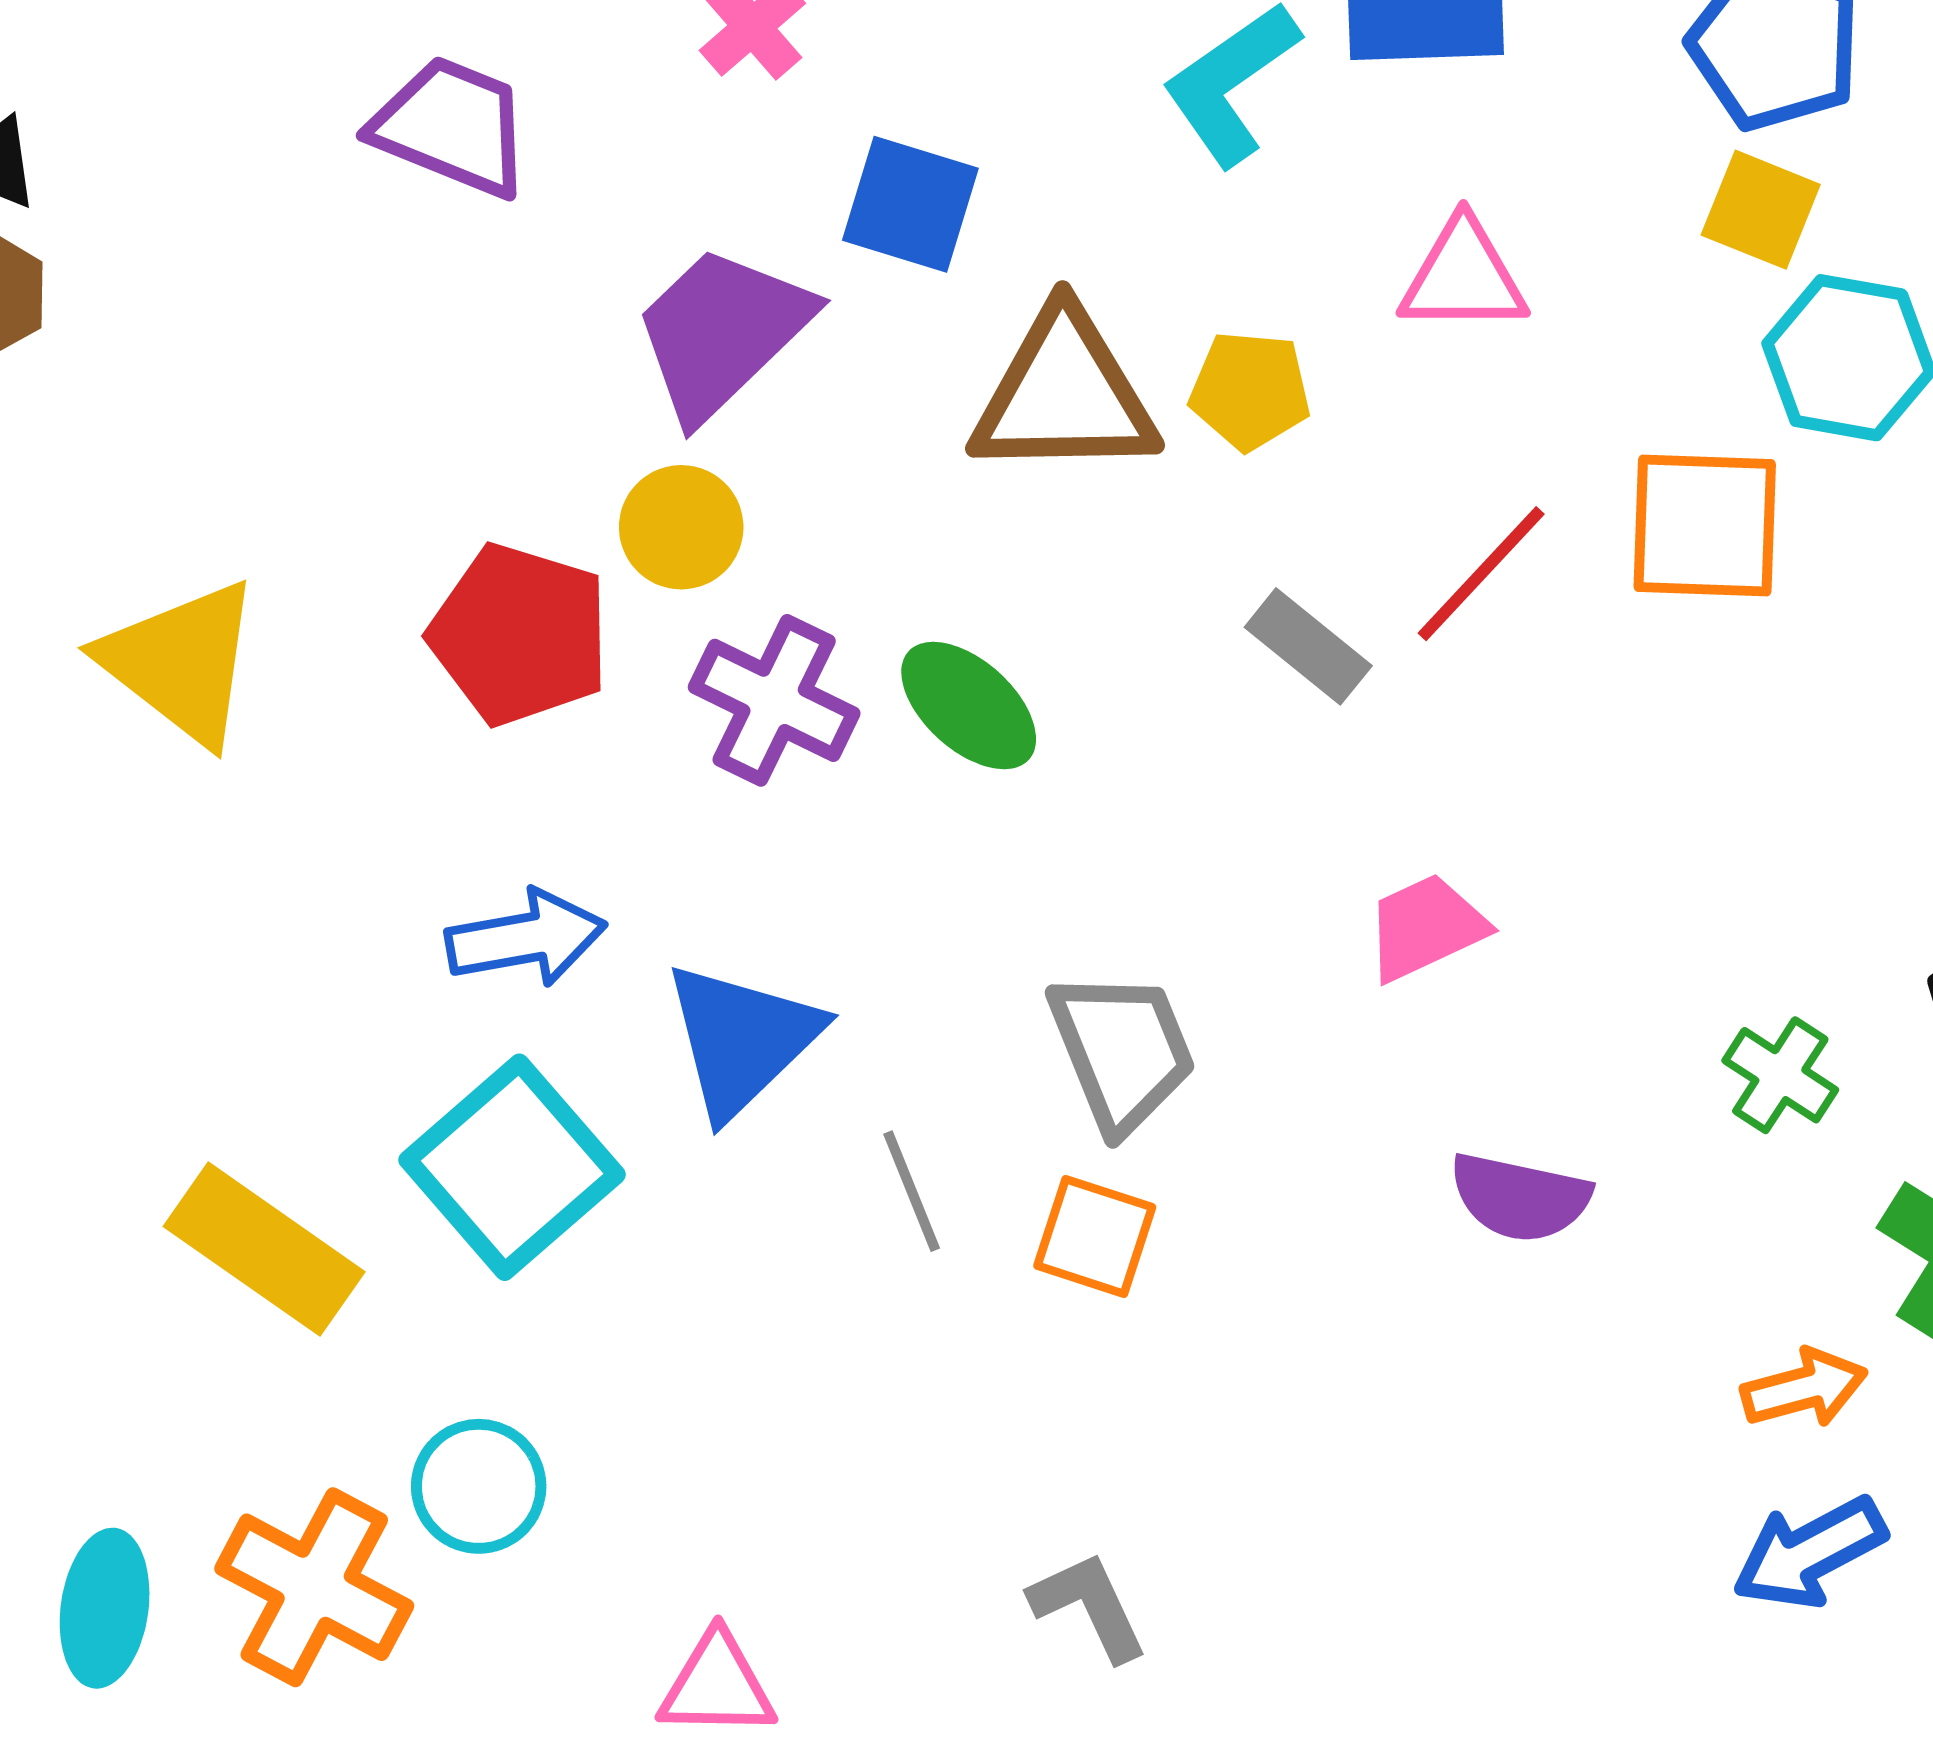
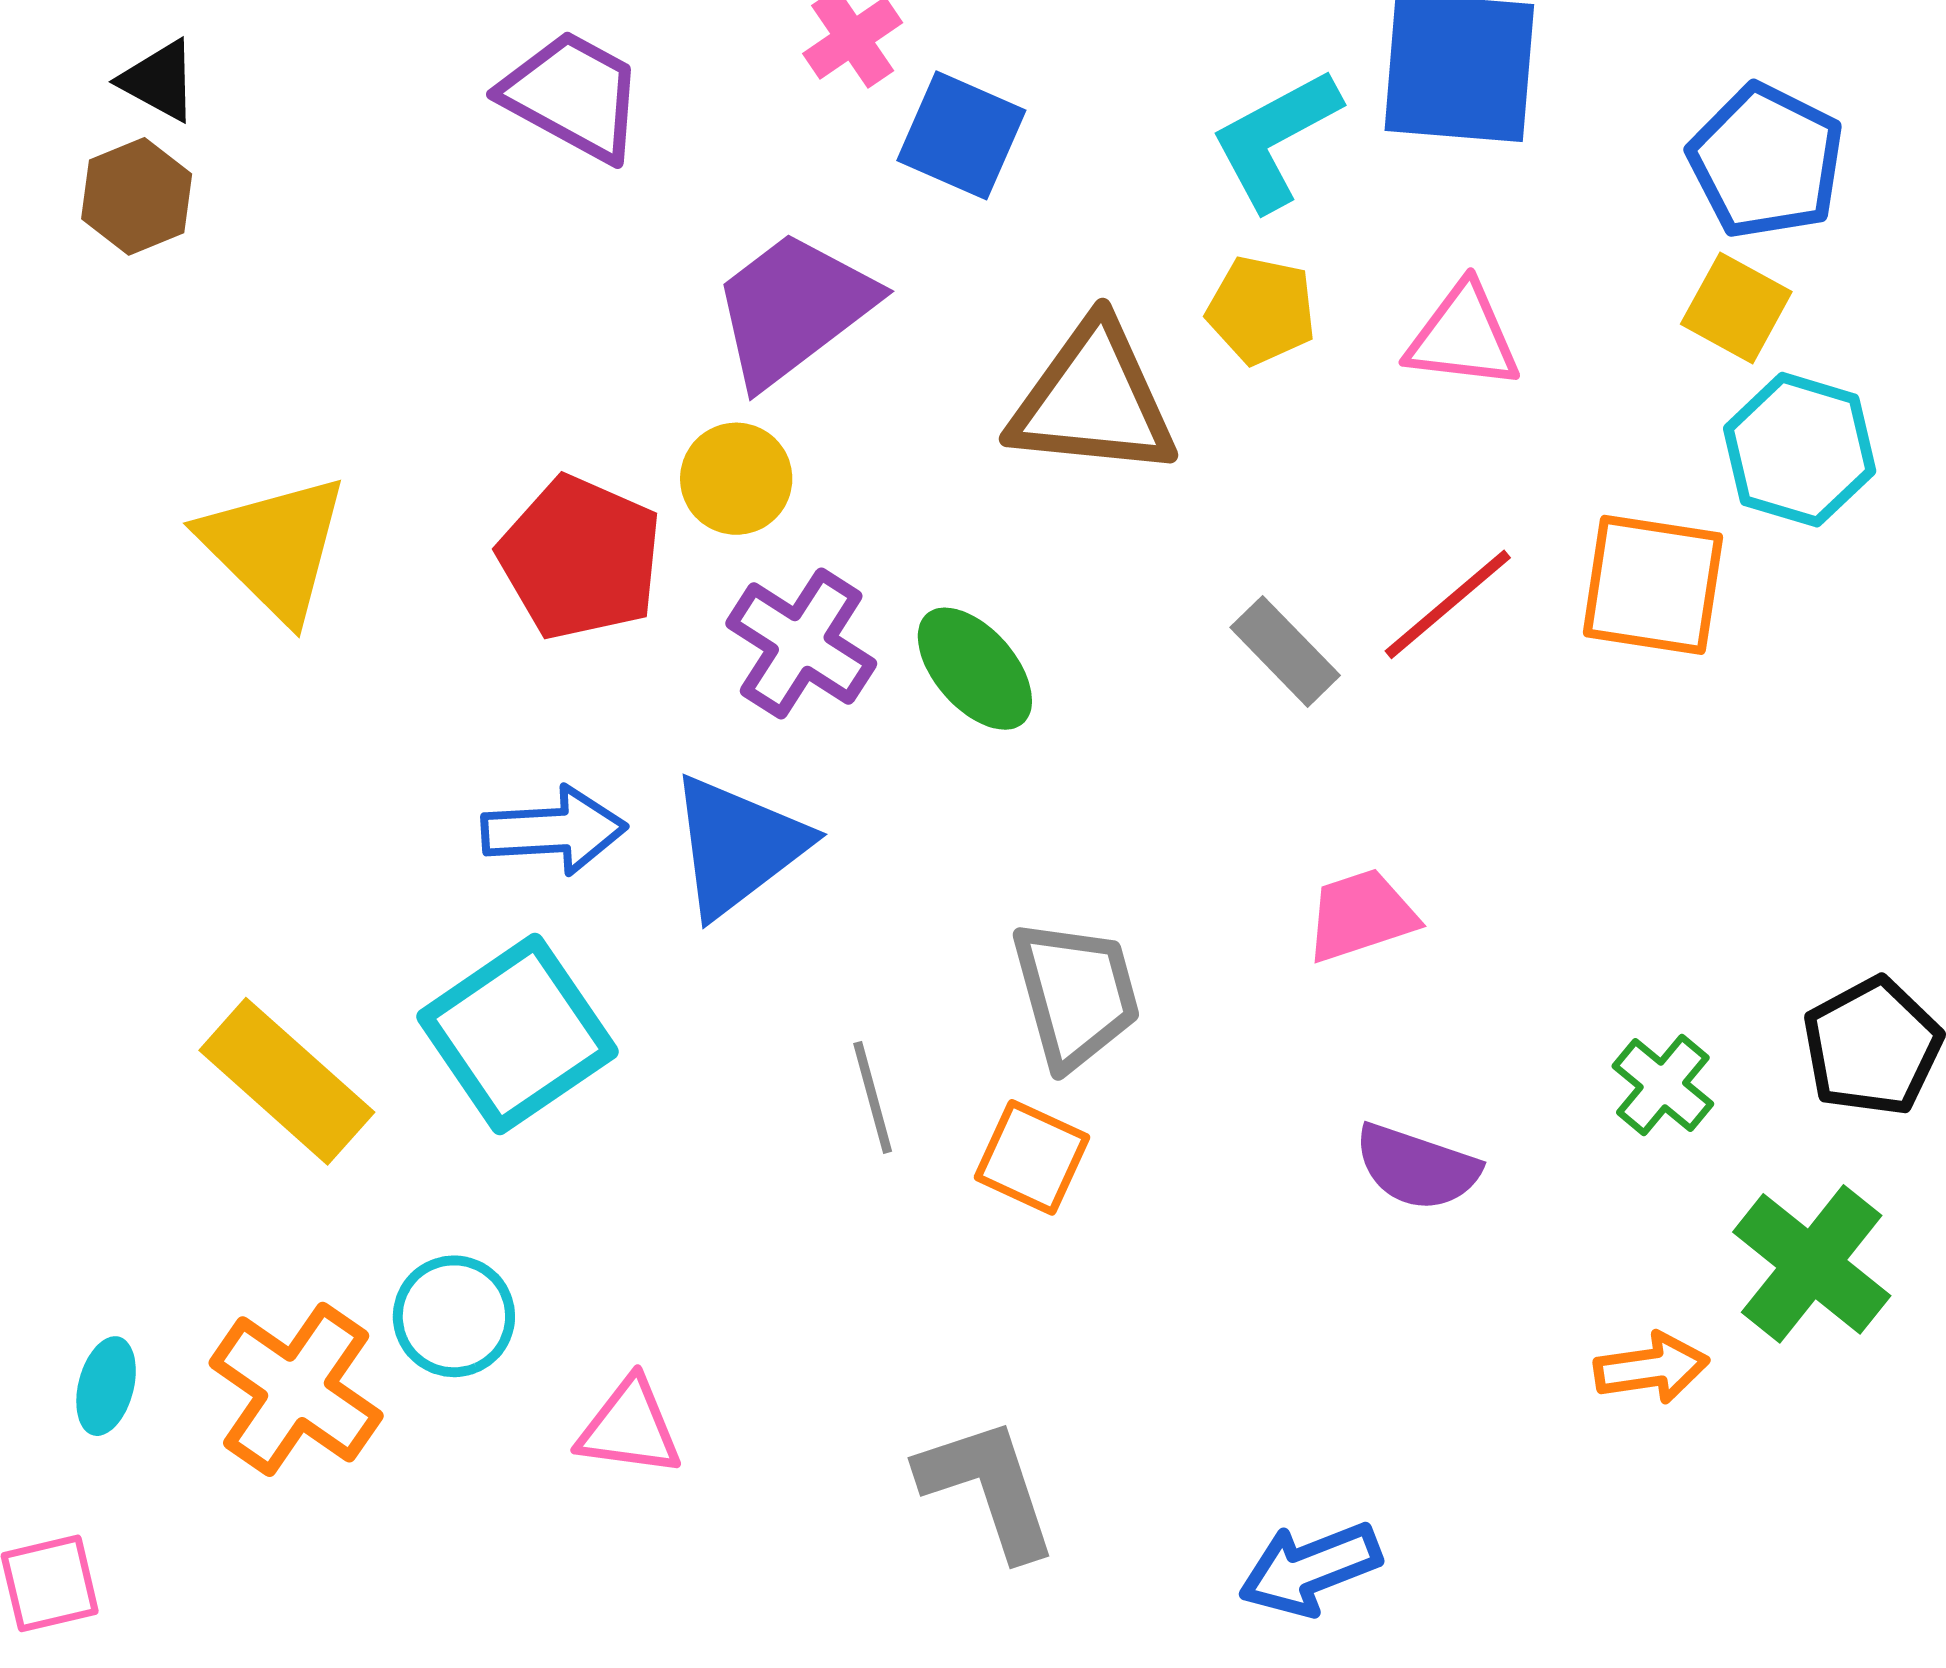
blue square: (910, 204) -> (961, 135), moved
yellow pentagon: (1250, 390) -> (1261, 310), moved
blue triangle: (742, 1039) -> (738, 846), moved
blue arrow: (1809, 1553) -> (1310, 1569), moved
gray L-shape: (1089, 1606) -> (988, 1488), size x1.4
cyan ellipse: (105, 1608) -> (106, 1386), size x0.7
pink triangle: (717, 1685) -> (630, 1427), moved

